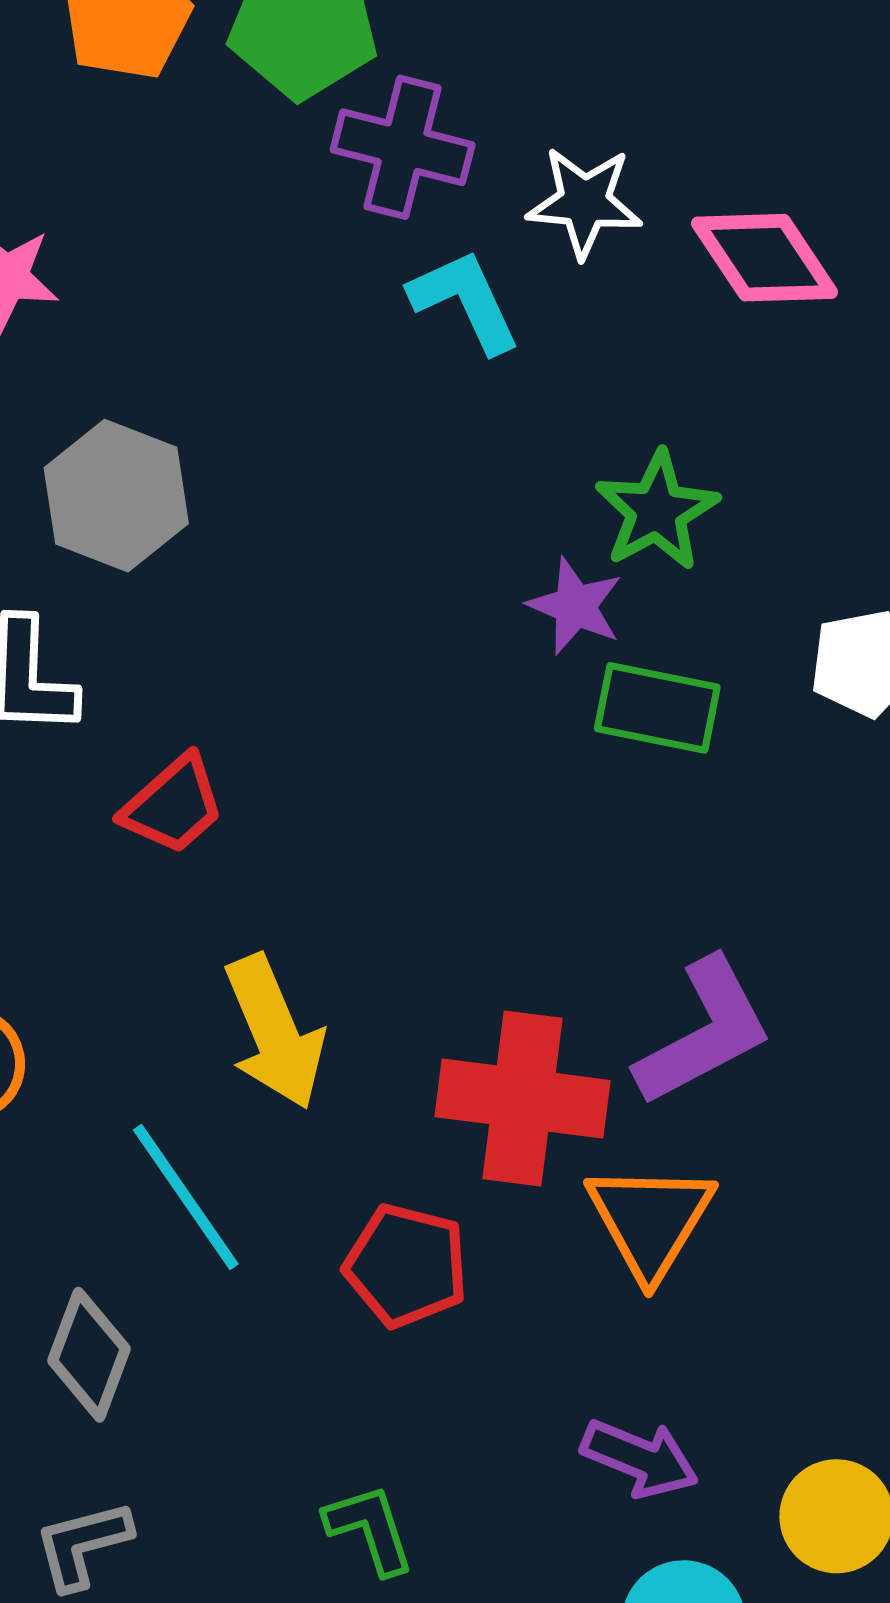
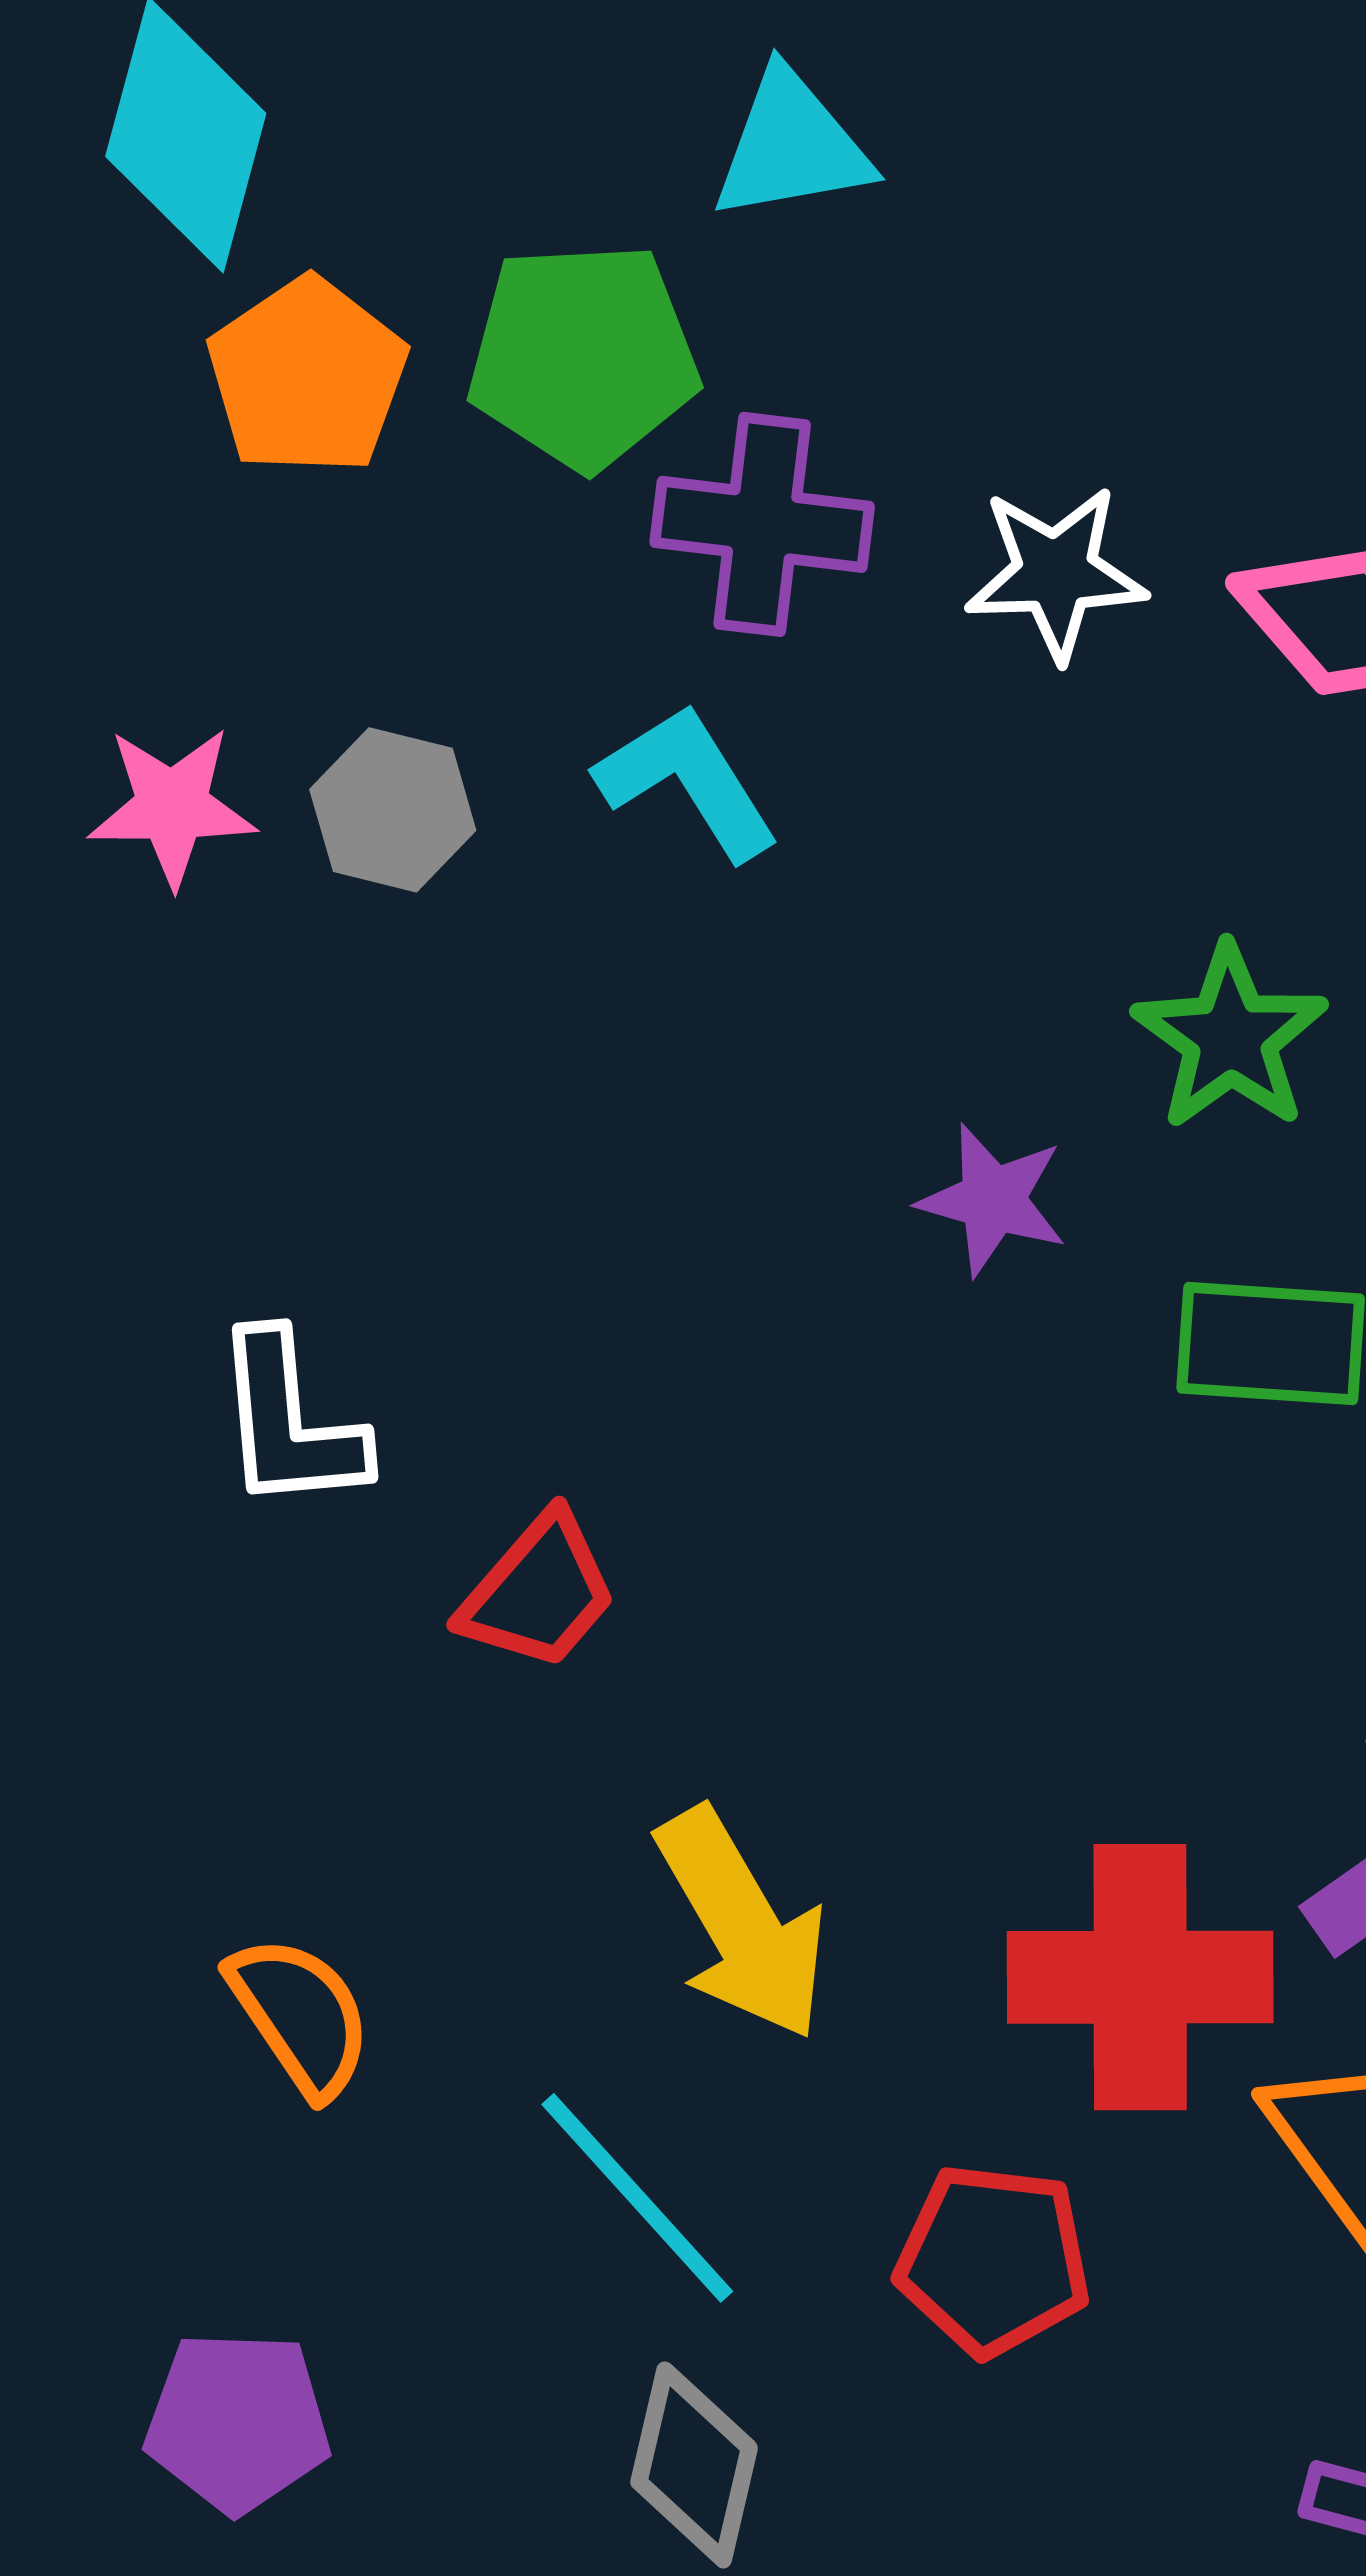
cyan L-shape: (465, 301) -> (688, 782), moved
gray hexagon: (116, 496) -> (393, 810), moved, size x0.7
purple star: (575, 606) -> (993, 1200), moved
gray diamond: (89, 1355) -> (694, 2465), moved

